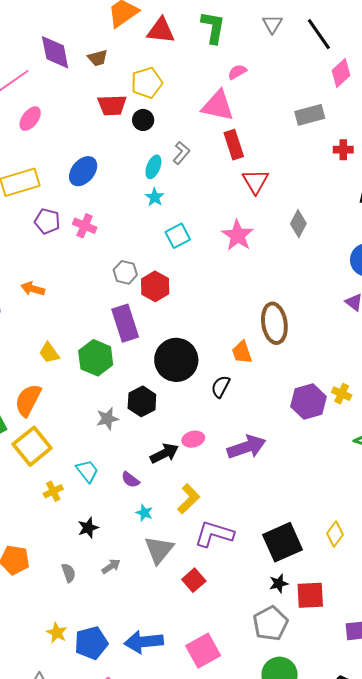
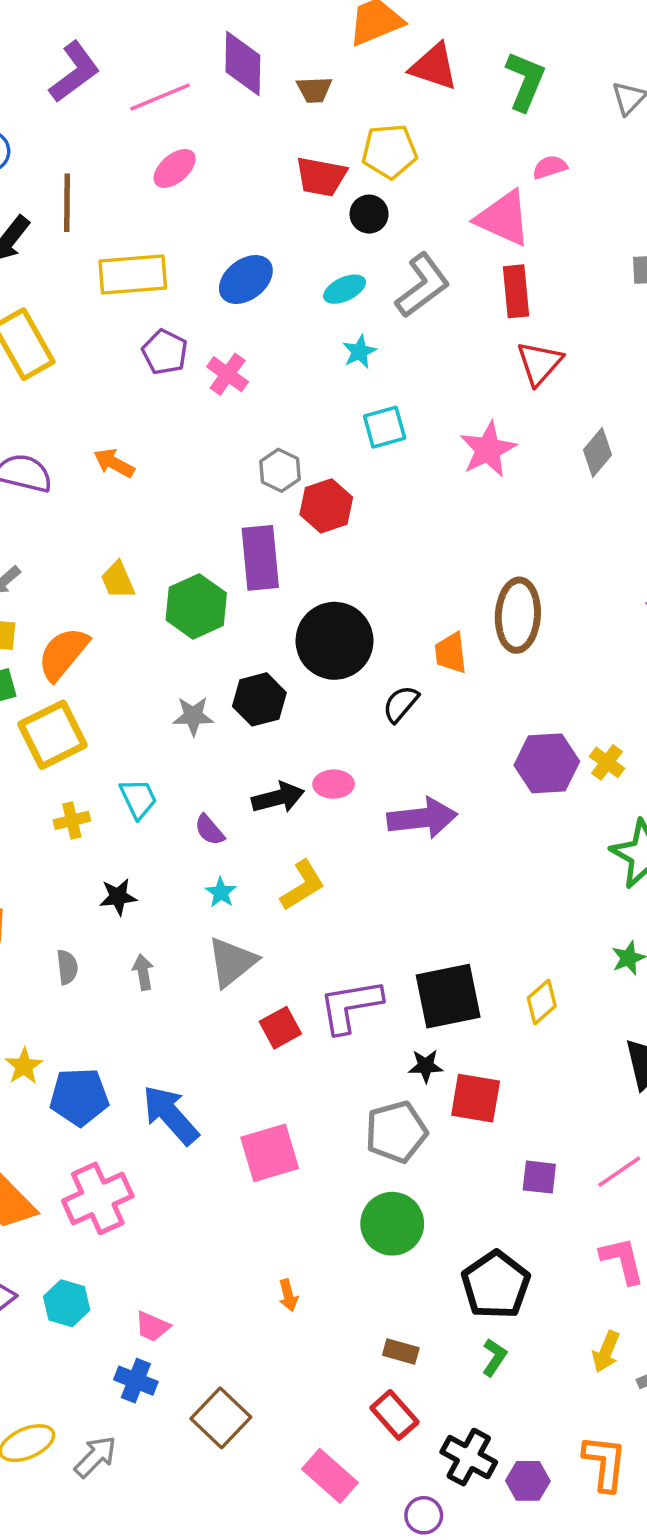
gray L-shape: (181, 153) -> (423, 285), size x1.6
cyan ellipse: (153, 167) -> (345, 289), moved, turned 30
purple L-shape: (214, 534) -> (350, 1006), moved, turned -39
gray arrow: (111, 566) -> (143, 972), turned -78
blue arrow: (144, 642) -> (170, 1115), turned 42

